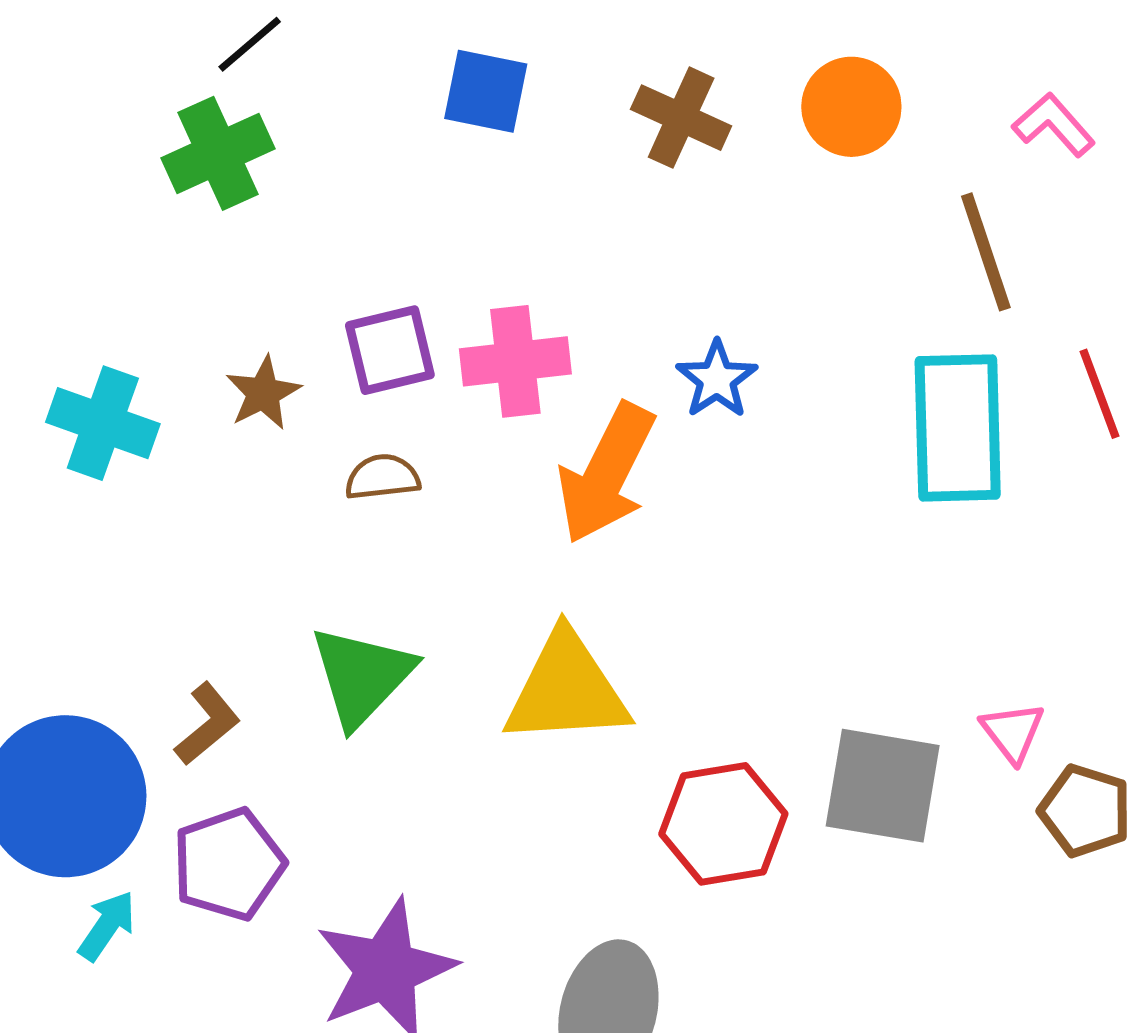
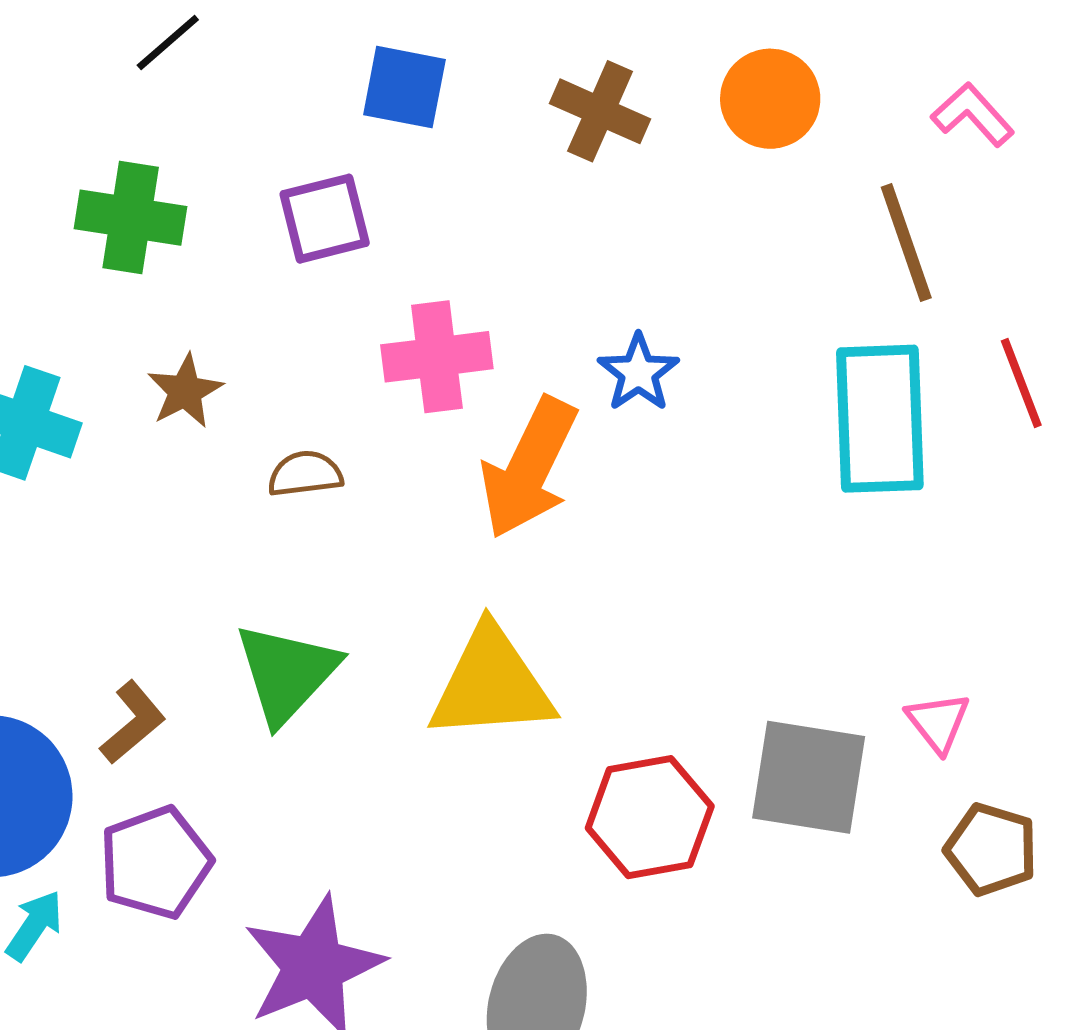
green cross: (218, 153) -> (131, 218), moved, turned 34
purple square: (390, 350) -> (325, 219), moved
brown pentagon: (1085, 811) -> (991, 849), moved

